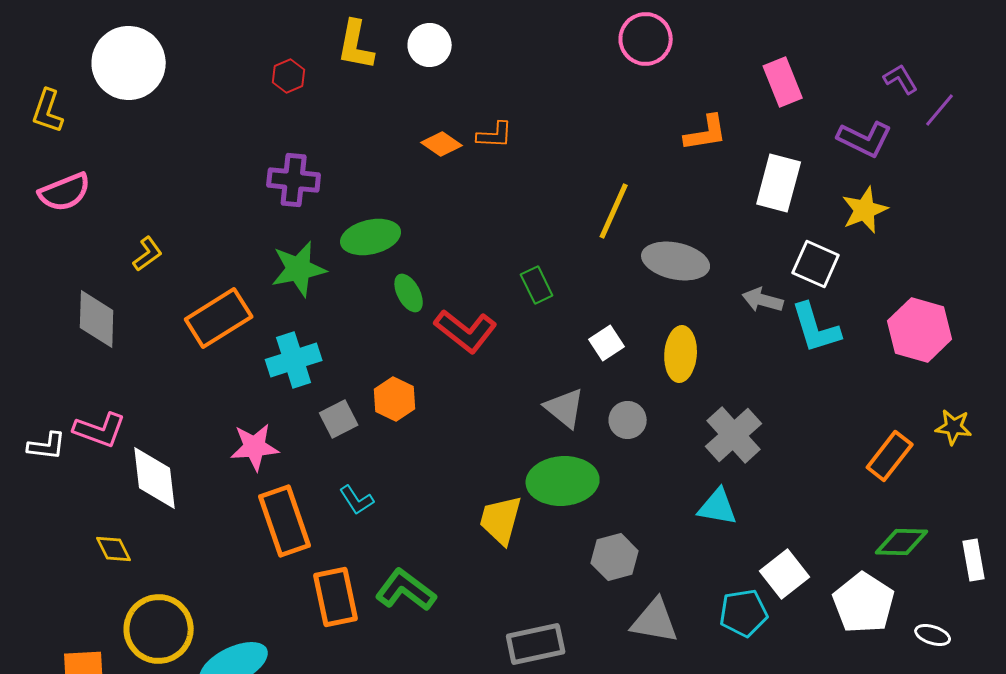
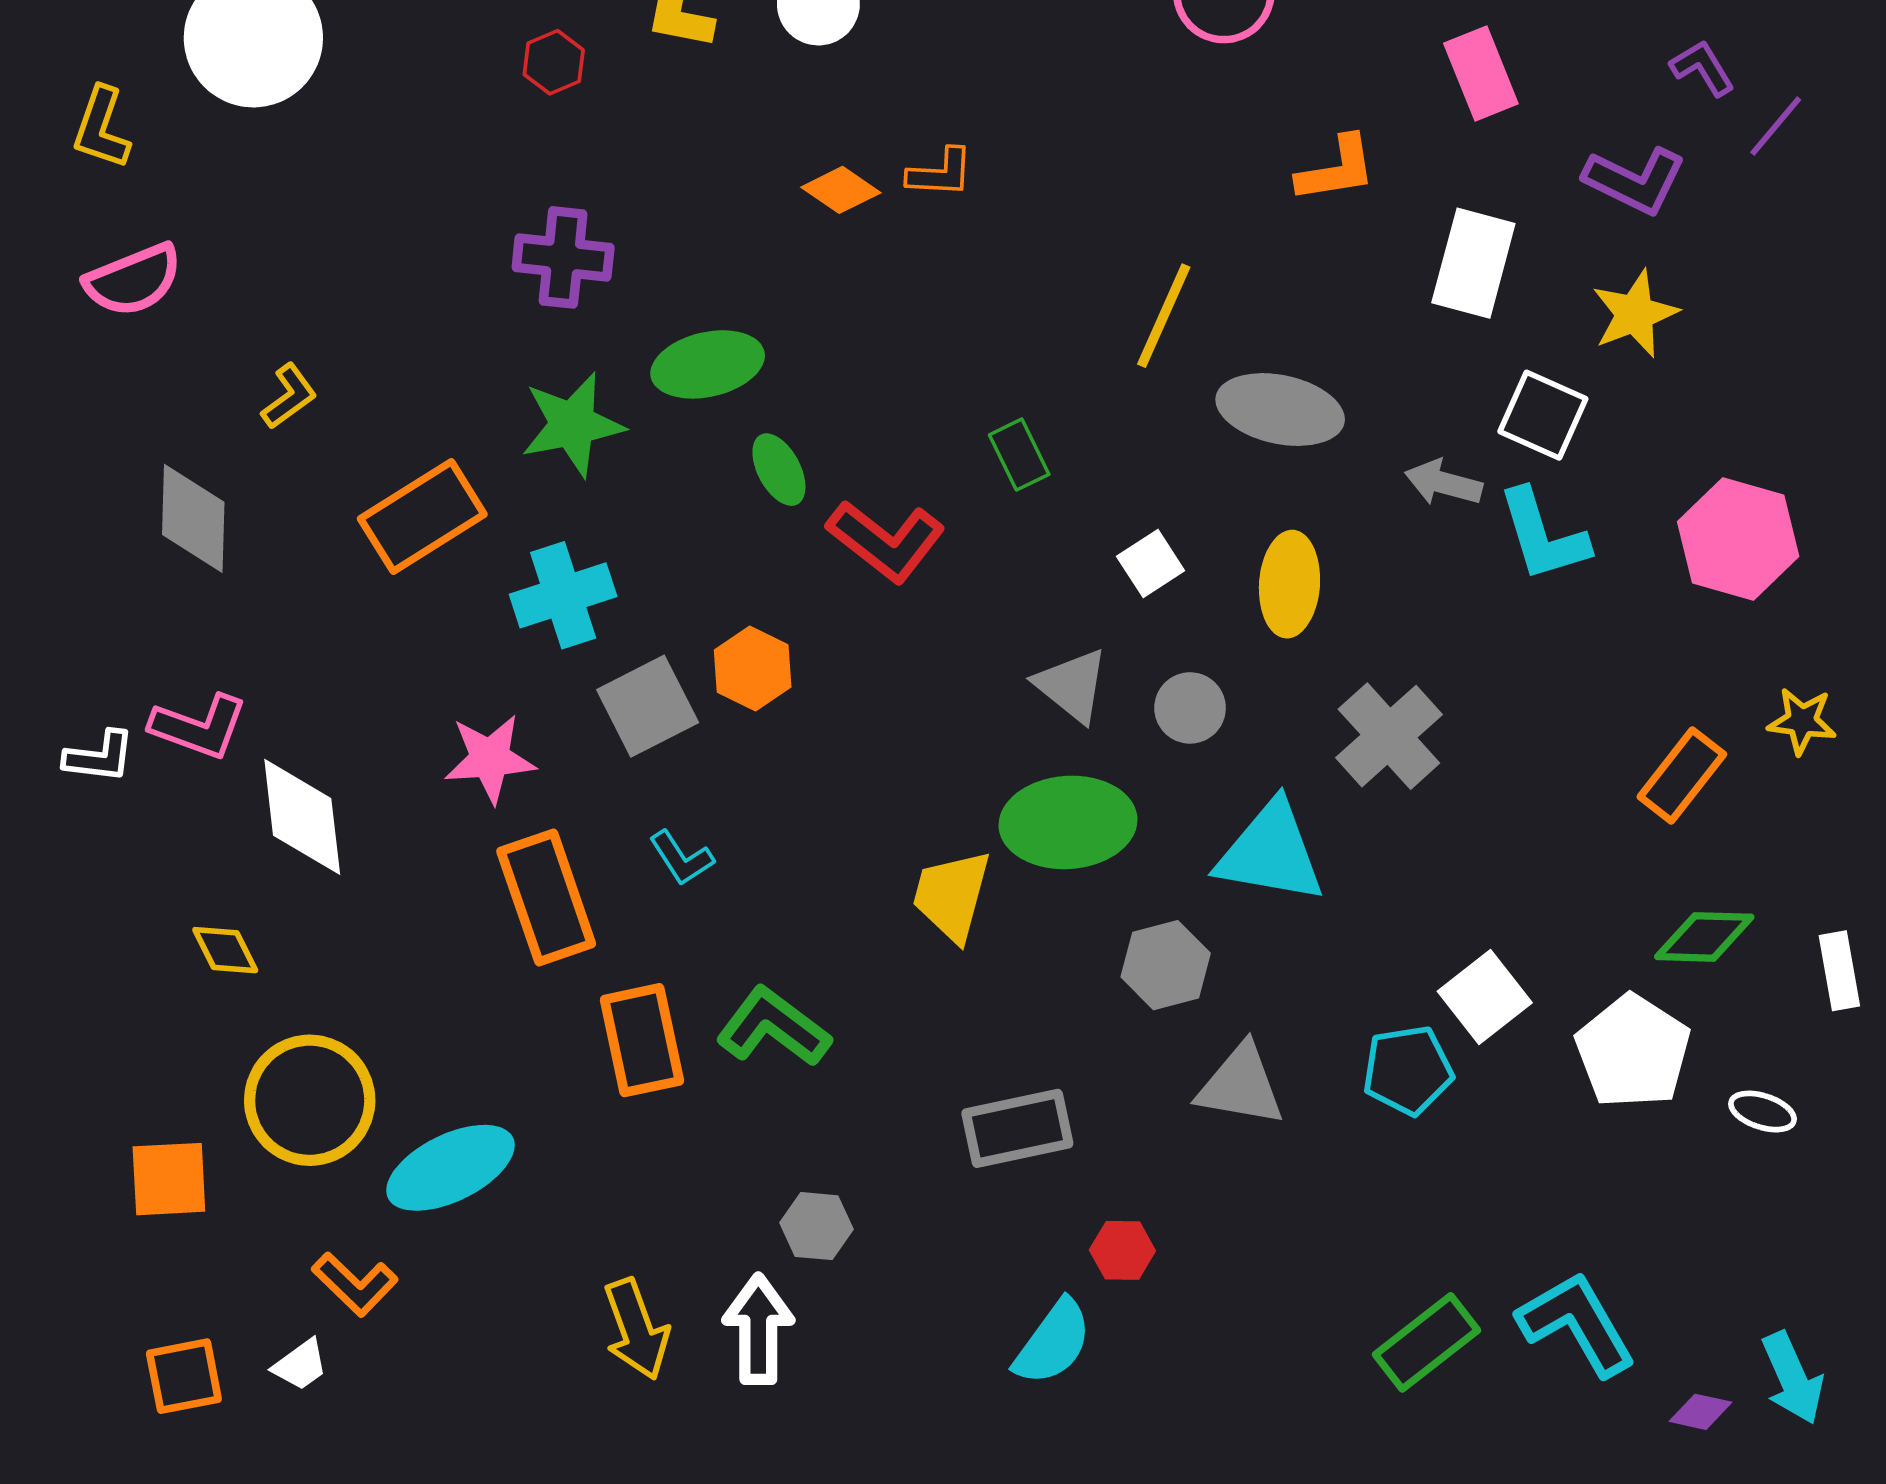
gray square: (339, 419) -> (648, 706), size x1.4
cyan triangle: (718, 507) -> (1271, 852), moved, size x1.5

